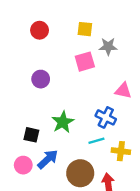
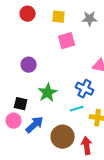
yellow square: (85, 29) -> (59, 17), moved
gray star: (108, 47) -> (90, 19), moved
purple circle: (41, 79) -> (29, 65), moved
pink circle: (23, 165) -> (14, 121), moved

